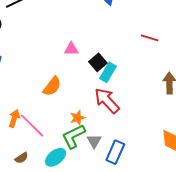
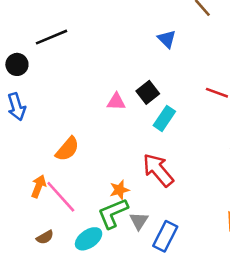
black square: (98, 62) -> (148, 92), moved
cyan rectangle: (108, 72) -> (164, 118), moved
orange semicircle: (52, 86) -> (67, 149), moved

